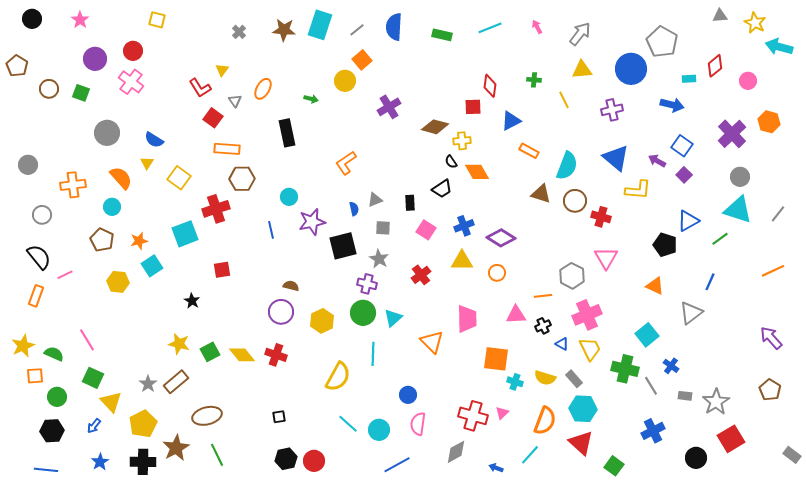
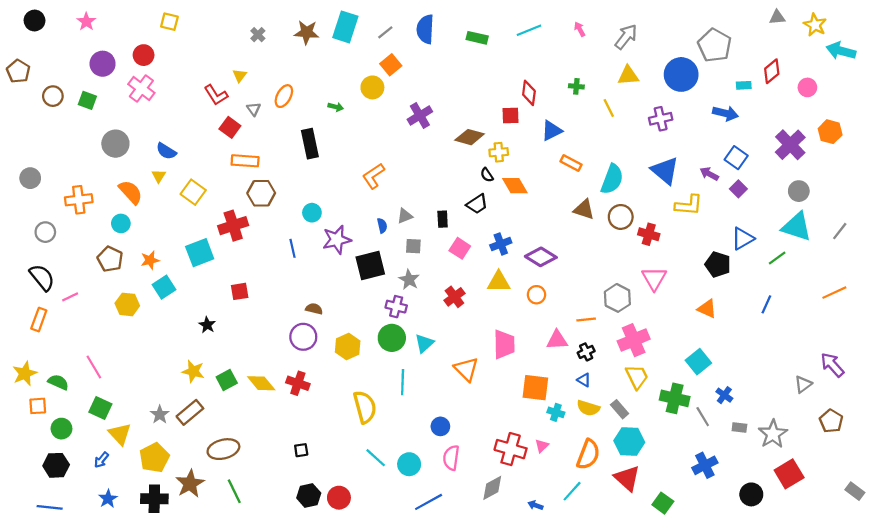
gray triangle: (691, 313) -> (803, 384), moved, size x0.7
blue triangle: (562, 344) -> (584, 380), moved
yellow semicircle: (338, 377) -> (365, 407), turned -44

